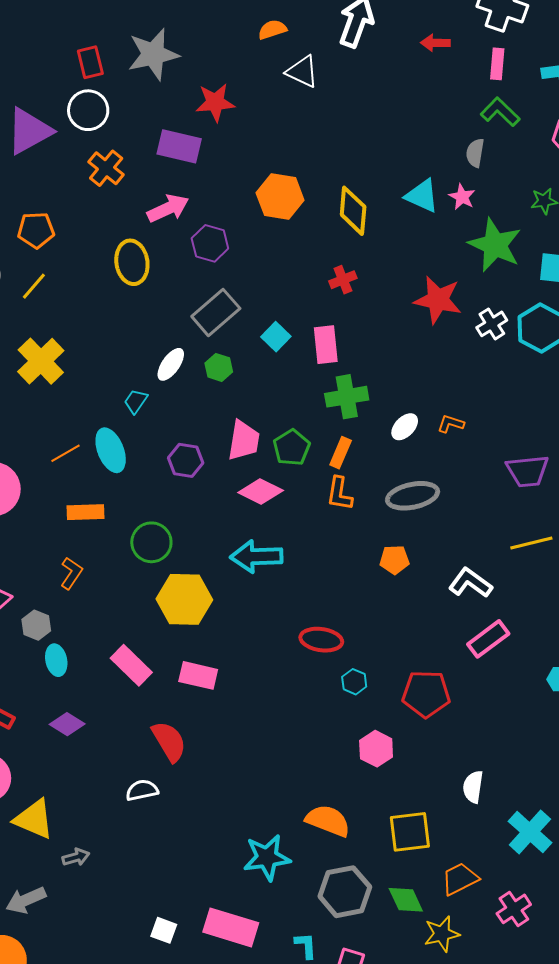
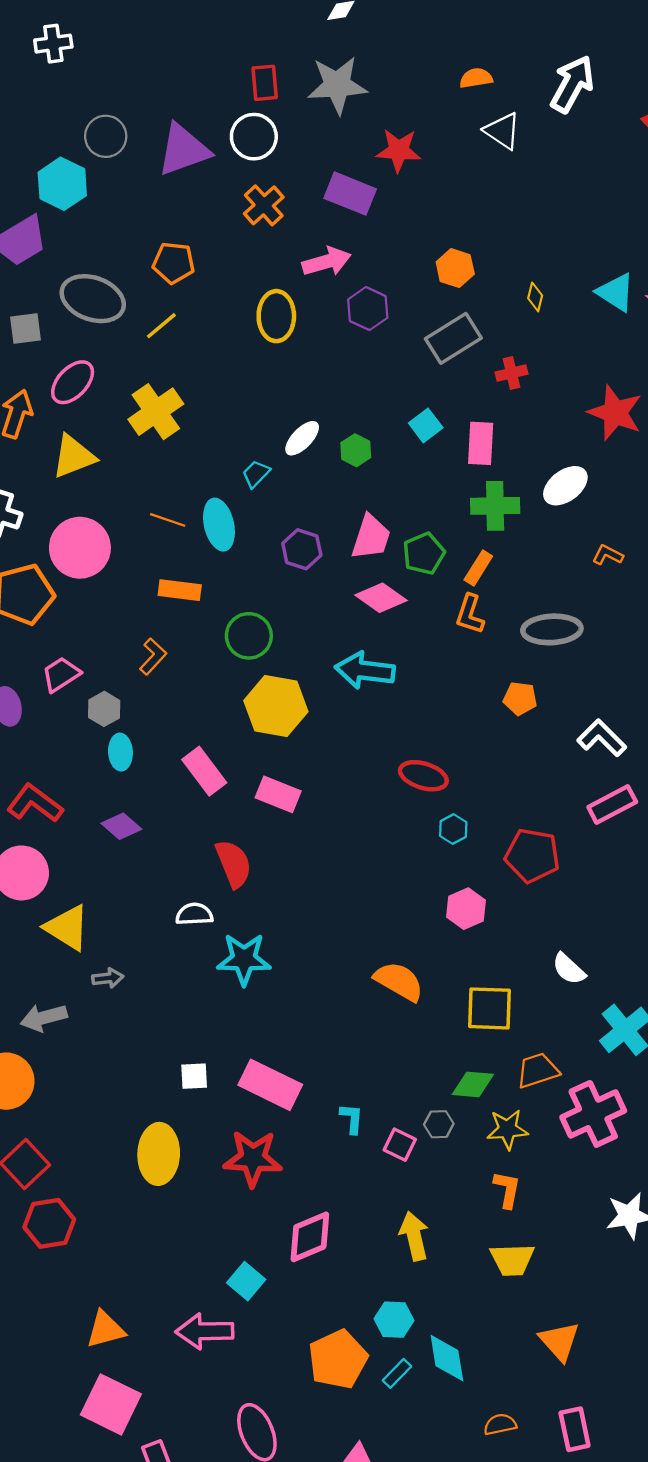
orange hexagon: (280, 197) -> (455, 268), size x0.7
yellow diamond: (353, 211) -> (535, 297), size x0.5
gray rectangle: (216, 312) -> (453, 338), moved
white ellipse: (405, 427) -> (565, 486), moved, size x1.4
orange line: (66, 453) -> (168, 520), turned 40
white semicircle: (473, 787) -> (569, 969), turned -64
cyan star: (267, 858) -> (244, 959), moved
gray hexagon: (345, 892) -> (439, 1124), moved, size x0.5
green diamond: (406, 900) -> (473, 1084), turned -69
pink cross: (514, 909) -> (593, 1114), size x1.6
white square: (164, 930) -> (194, 1076), turned -32

